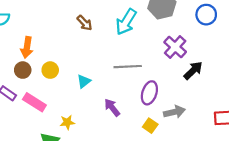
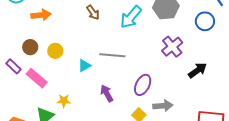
orange arrow: (27, 47) -> (41, 15), moved, turned -114
gray line: (128, 67) -> (112, 55), moved
black arrow: (193, 71) -> (197, 70), moved

